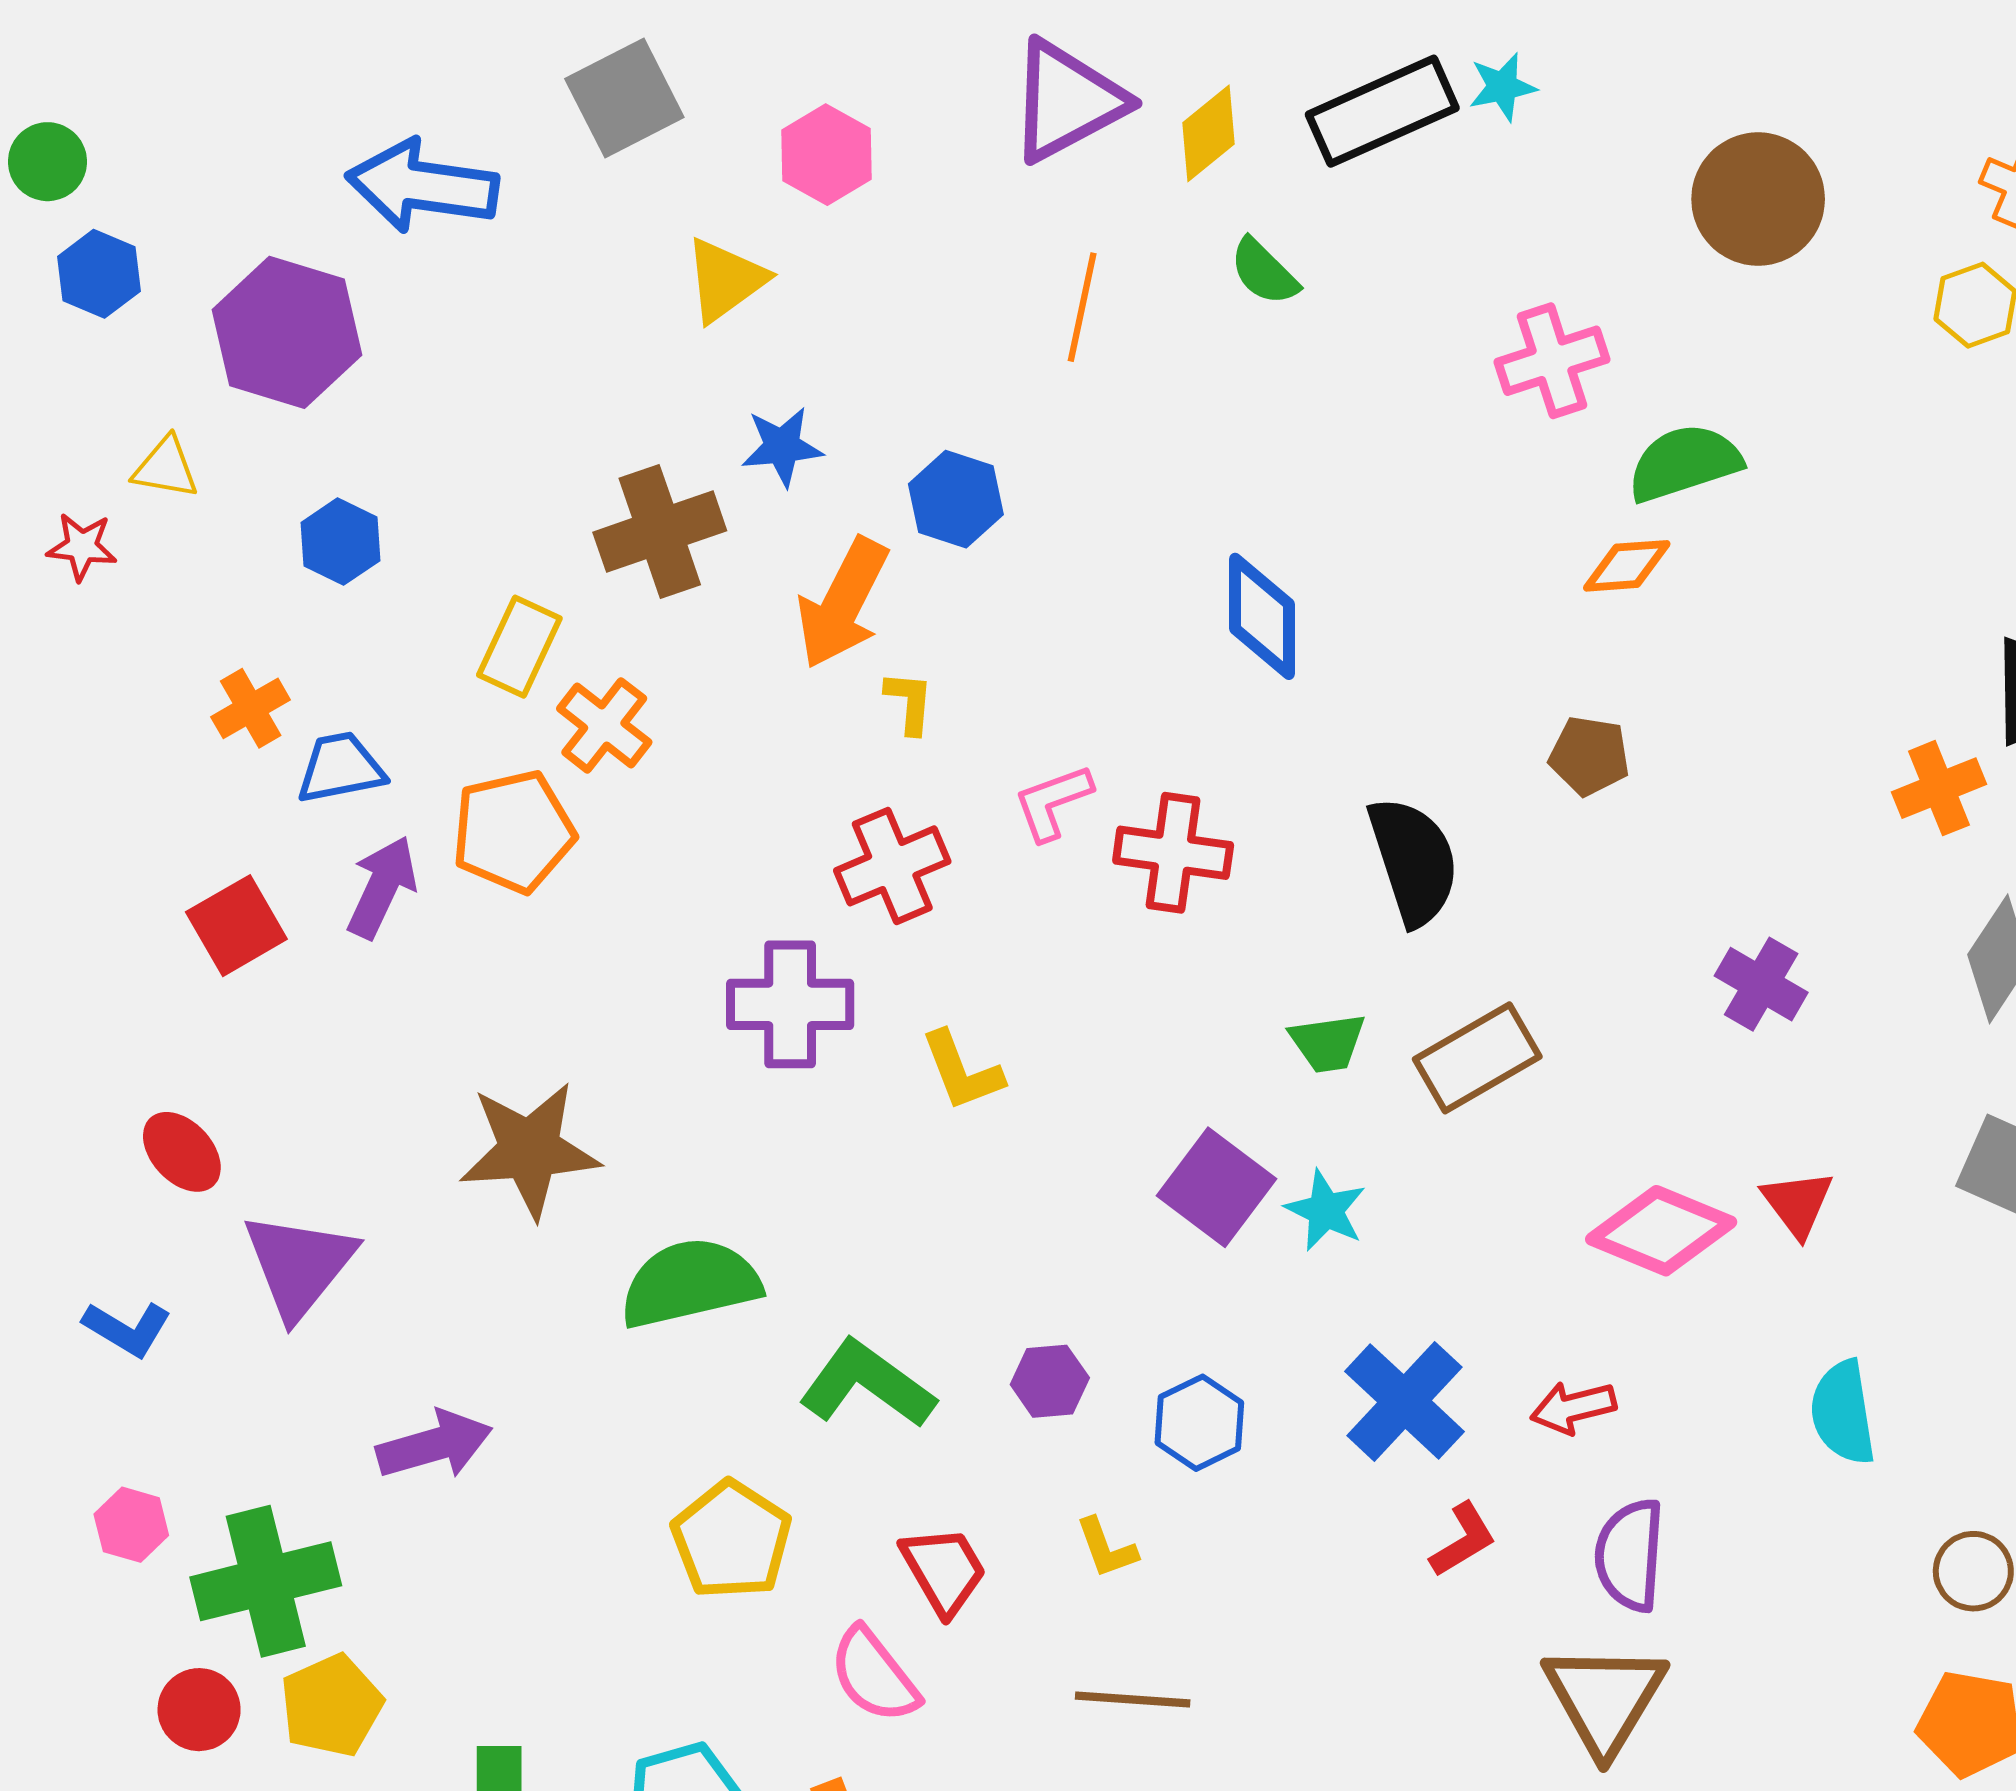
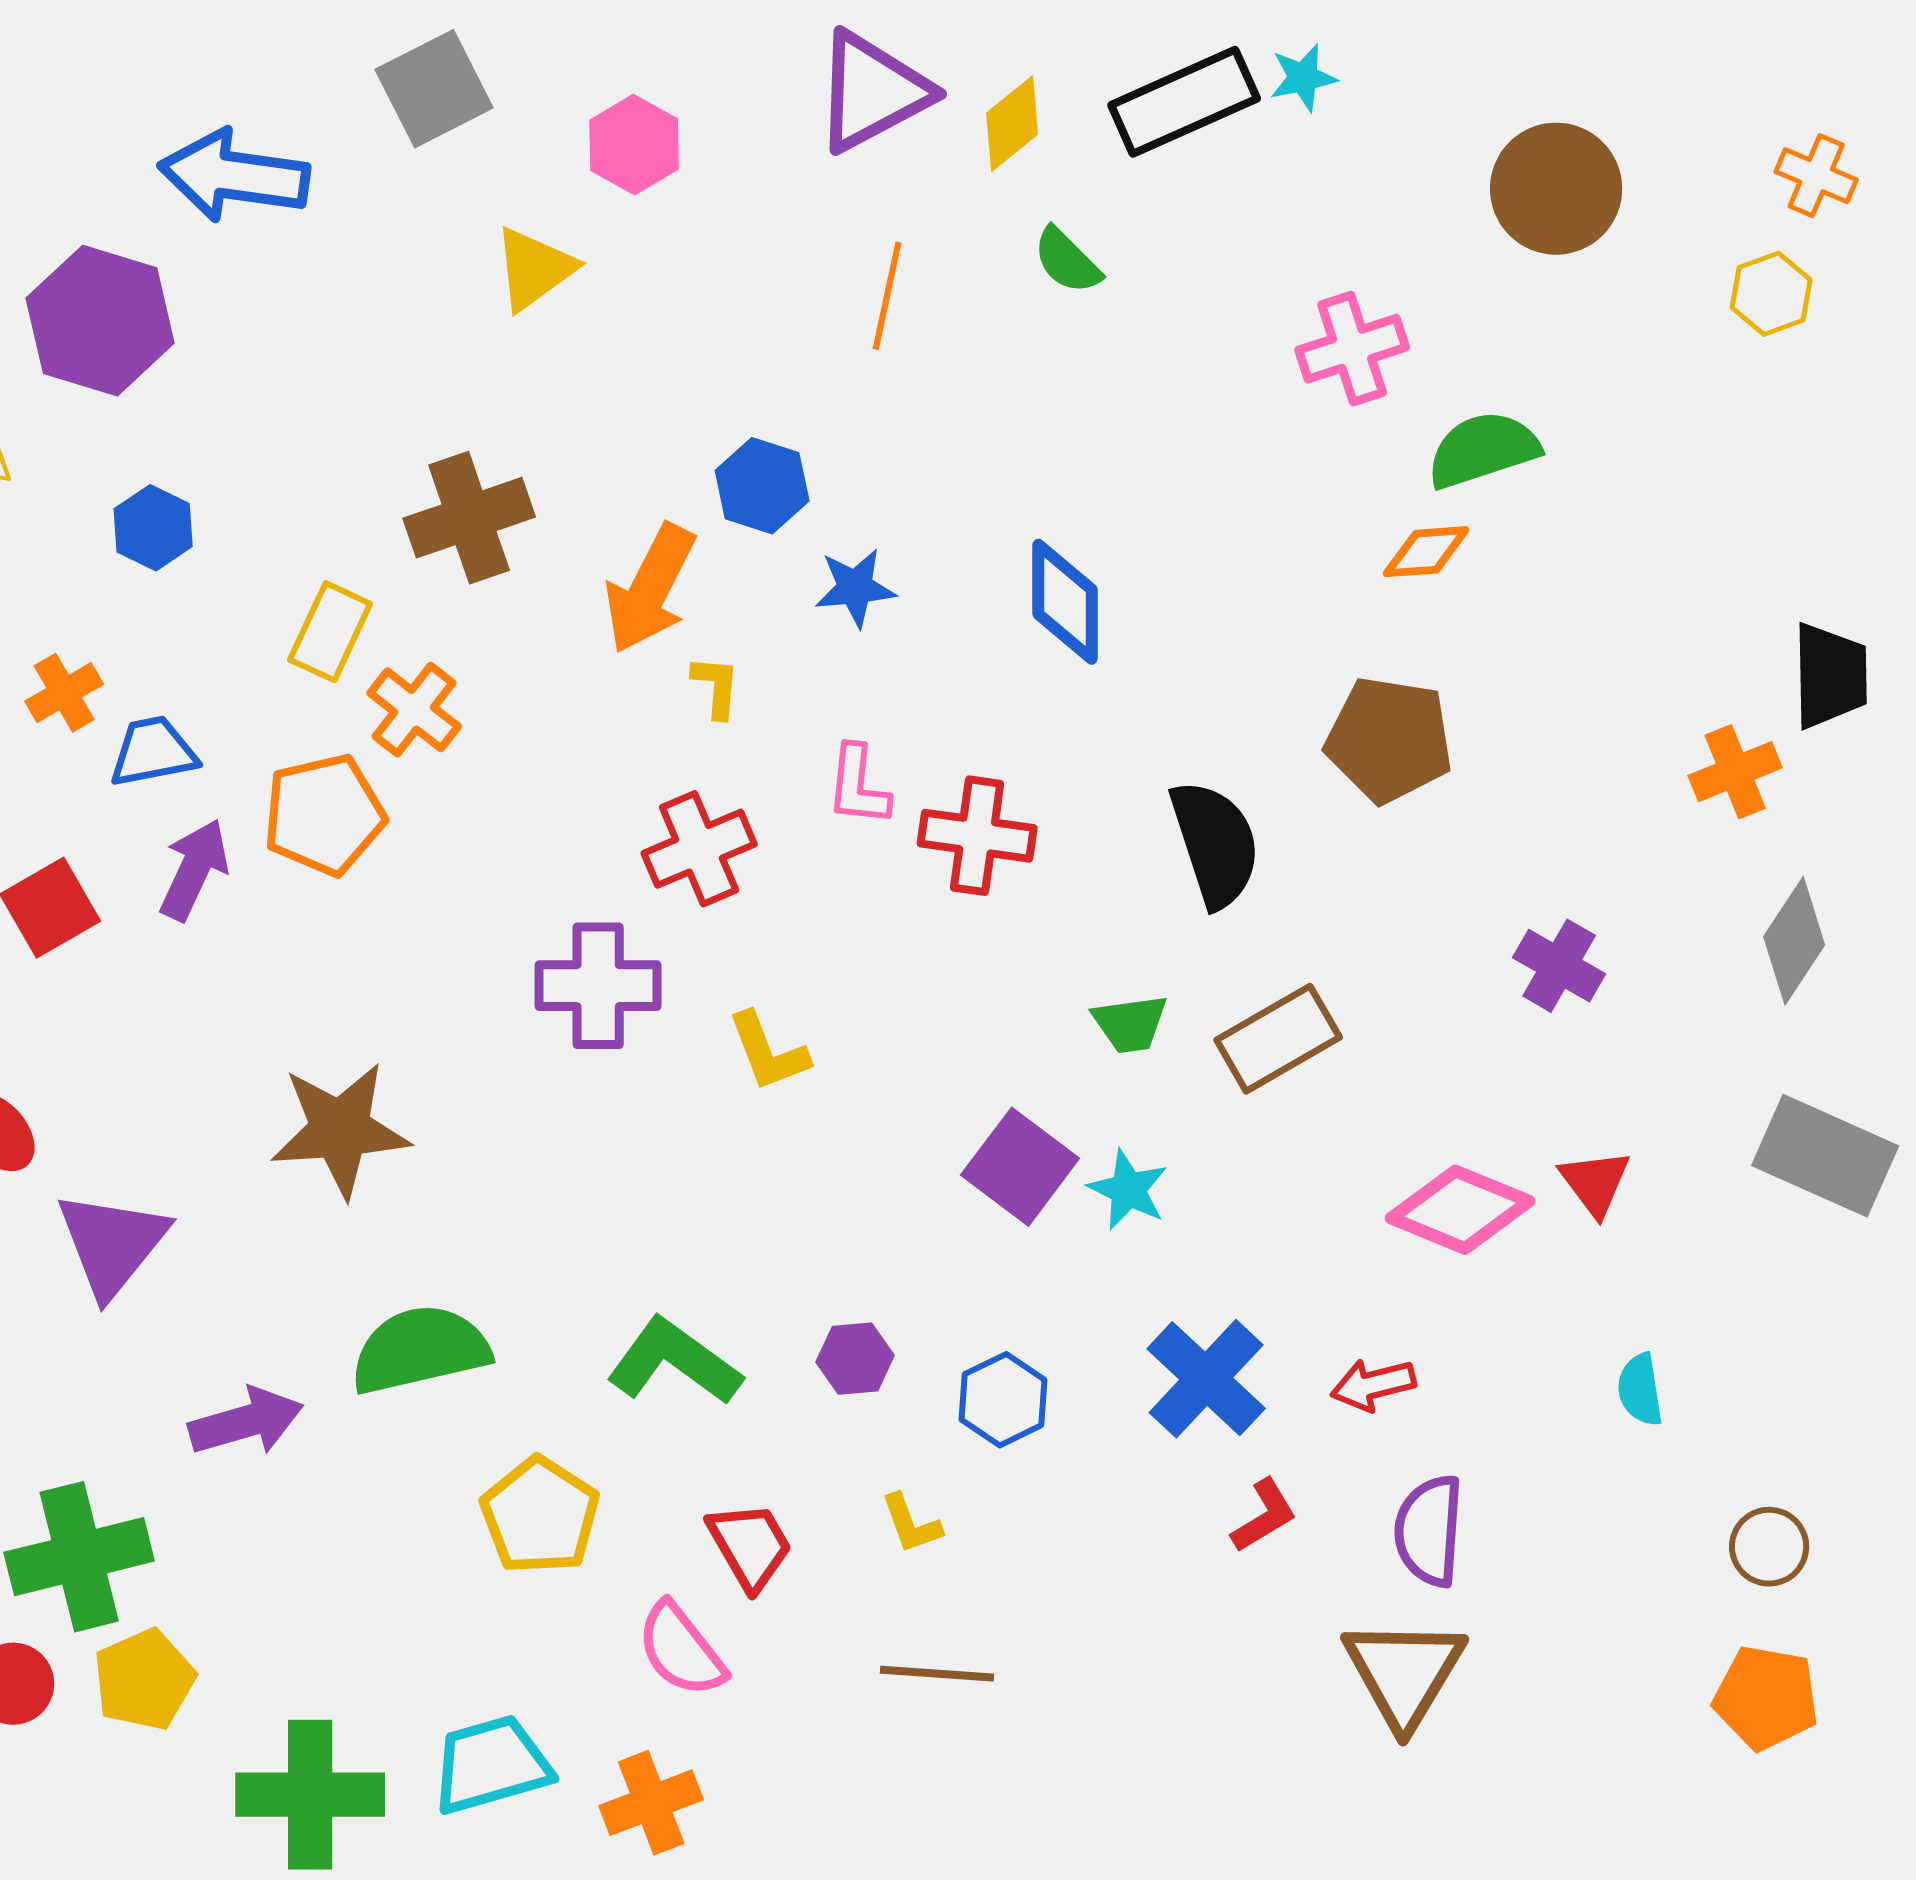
blue star: (782, 447) -> (855, 588), moved
brown pentagon: (1589, 756) -> (1389, 740), size x1.6
pink L-shape: (1053, 802) -> (858, 786), turned -64
green semicircle: (690, 1283) -> (420, 1350), moved
cyan semicircle: (1843, 1413) -> (1640, 1390), size x0.7

